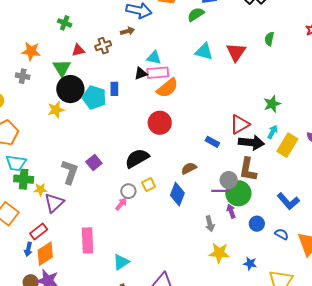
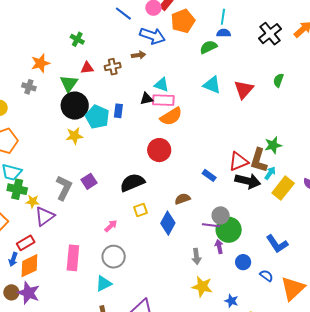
orange star: (31, 51) -> (40, 63), turned -30
yellow star: (56, 110) -> (74, 136), moved
brown L-shape: (248, 169) -> (259, 160), moved
gray circle: (128, 191) -> (114, 257), moved, size x1.5

